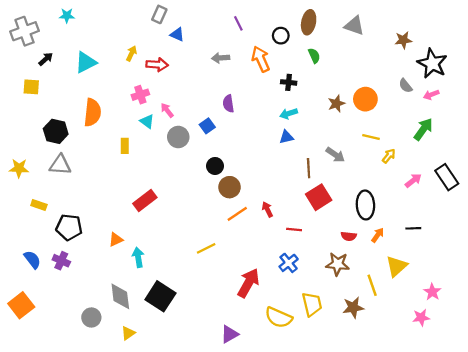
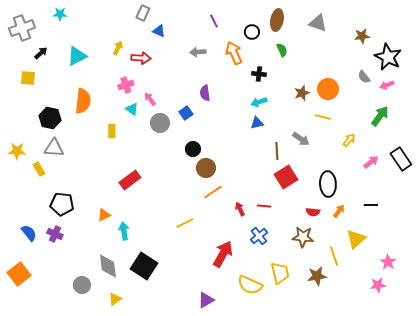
yellow line: (371, 137) -> (323, 117), moved
yellow rectangle: (39, 205) -> (39, 169), moved, turned 40
red arrow: (267, 209) -> (240, 209), moved

